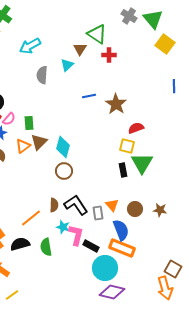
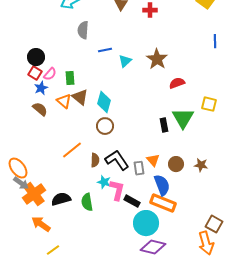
cyan triangle: (67, 65) -> (125, 61), moved
blue line: (89, 96) -> (105, 50), moved
brown triangle: (39, 142) -> (80, 97), turned -36
orange triangle: (23, 146) -> (64, 101), turned -42
yellow square: (127, 146) -> (209, 104), moved
orange line: (31, 218) -> (72, 150), moved

